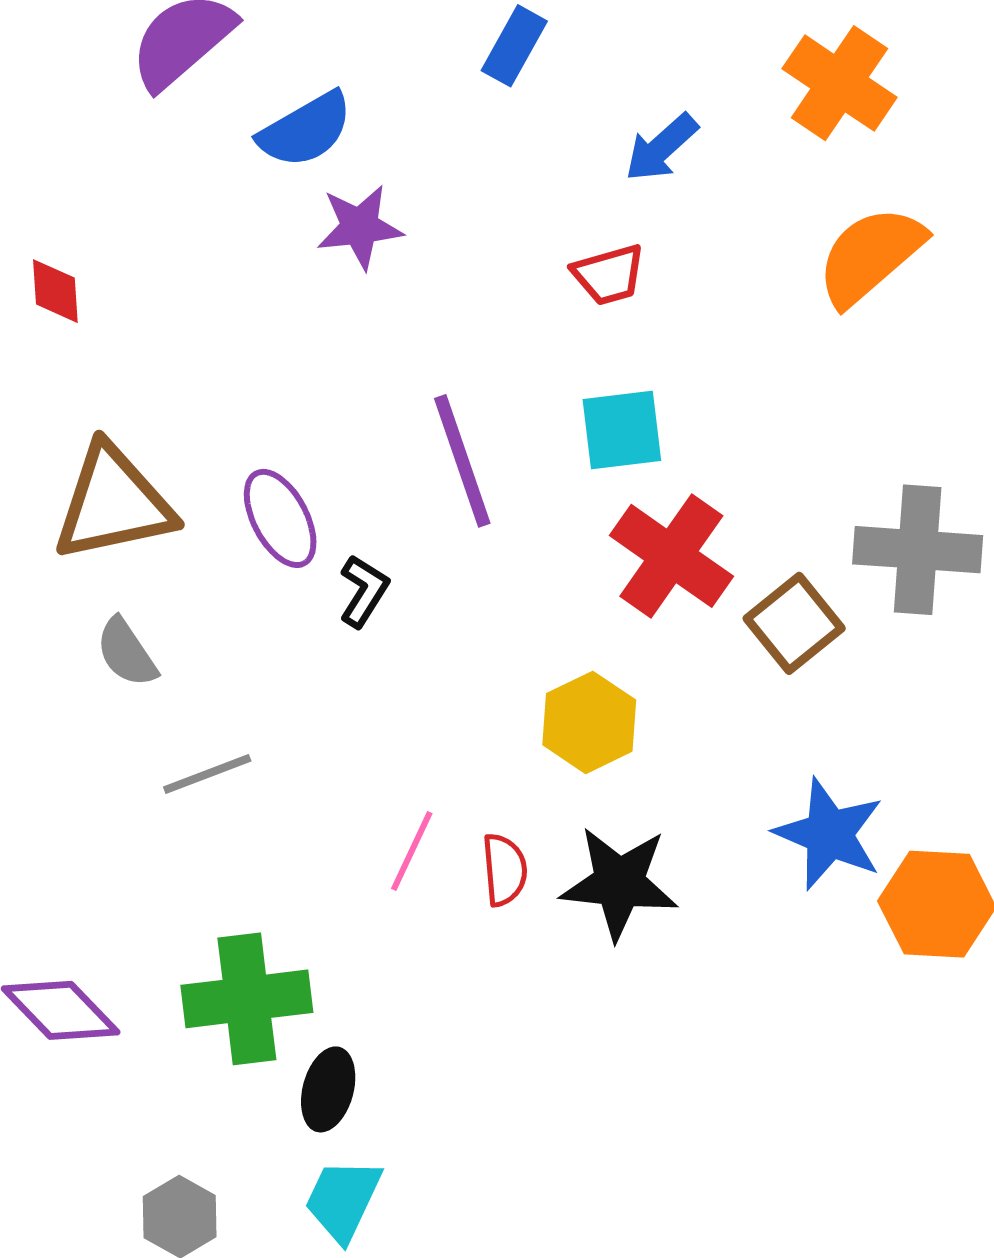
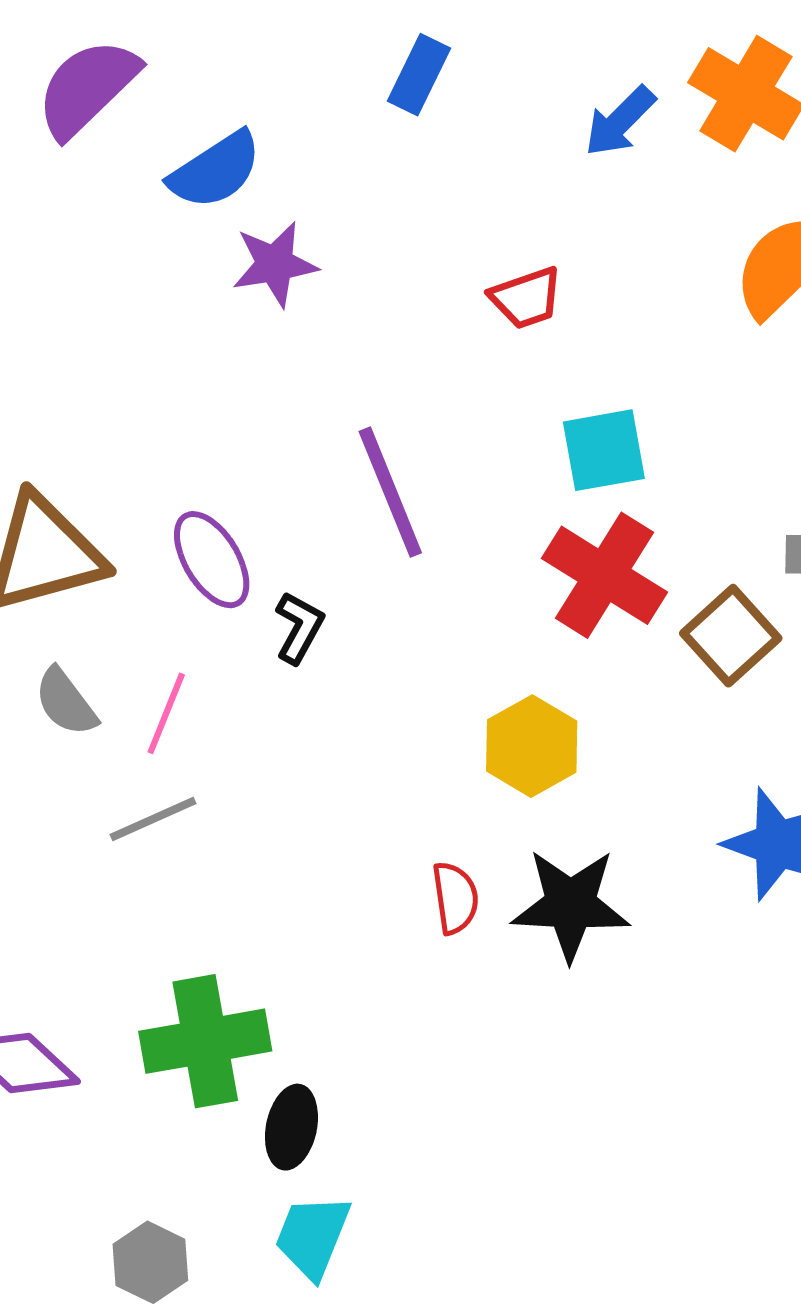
blue arrow: (661, 148) -> (620, 121), moved
cyan square: (622, 430) -> (604, 450), moved
pink line: (412, 851) -> (166, 713), moved

